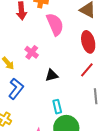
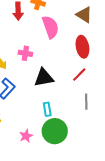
pink cross: (32, 52) -> (25, 53), turned -32
black triangle: (52, 75) -> (44, 78), size x1.5

